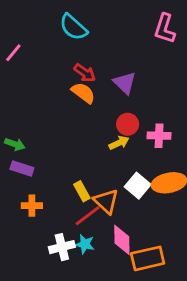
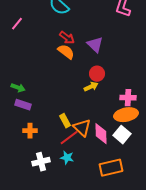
pink cross: (159, 136) -> (128, 98), moved
white square: (138, 186) -> (122, 135), moved
pink diamond: (122, 240) -> (101, 134), moved
white cross: (62, 247) -> (41, 162), moved

